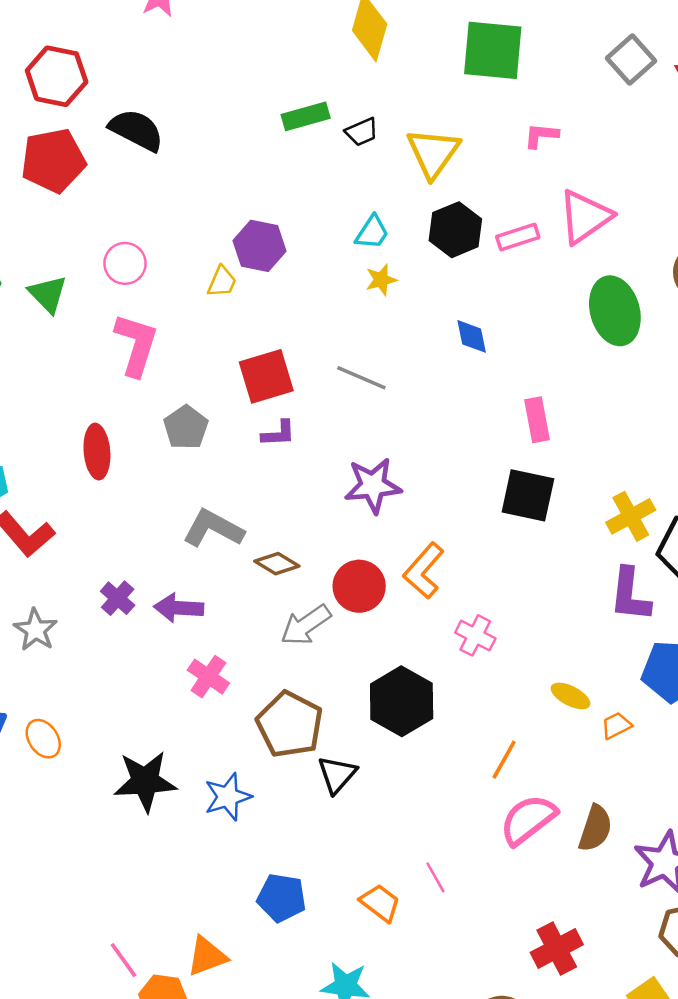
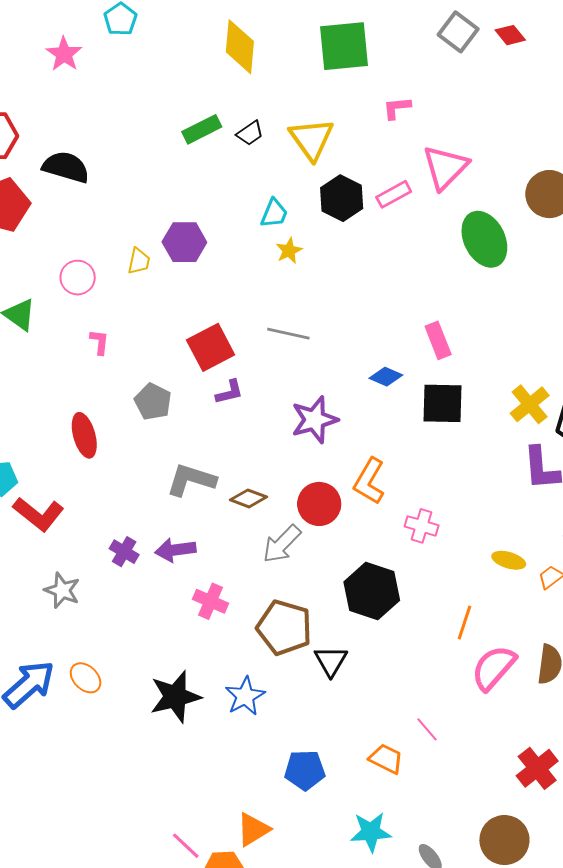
yellow trapezoid: (222, 282) -> (139, 261), moved
blue diamond: (472, 336) -> (386, 377), moved, turned -44
pink L-shape: (136, 345) -> (99, 342), size x0.5

